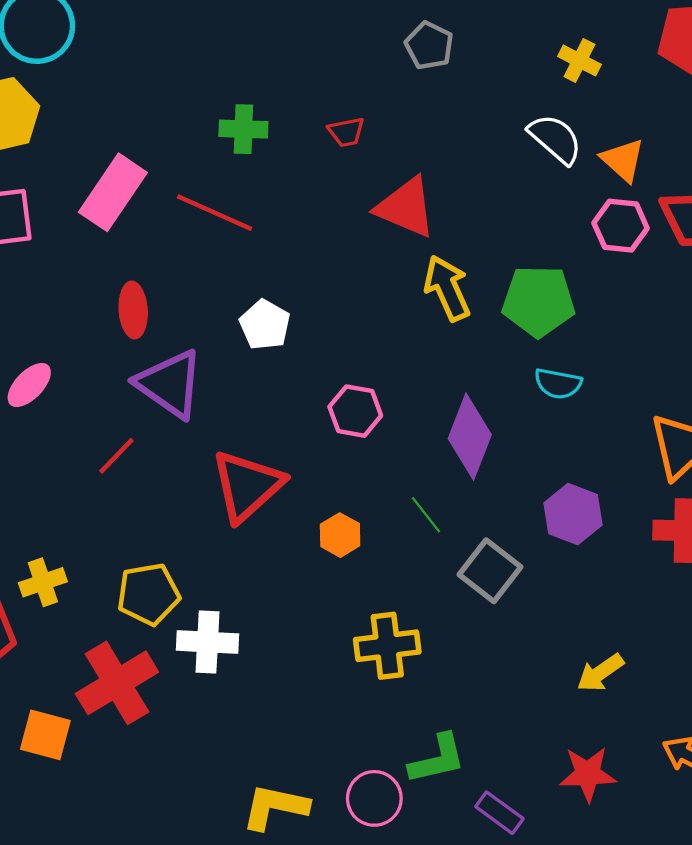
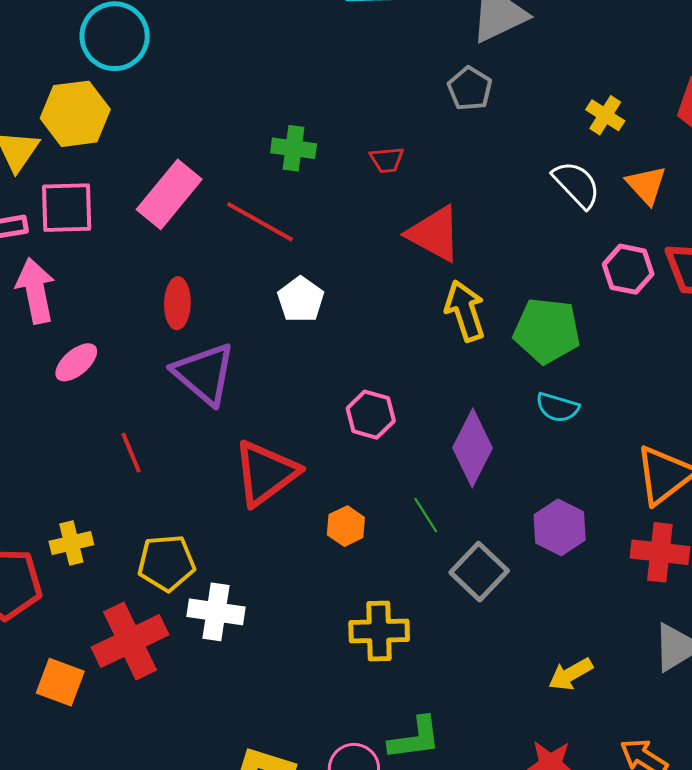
orange triangle: (623, 160) -> (646, 185), moved
white pentagon: (265, 325) -> (301, 300), moved
red line: (116, 456) -> (131, 453), moved, turned -72

